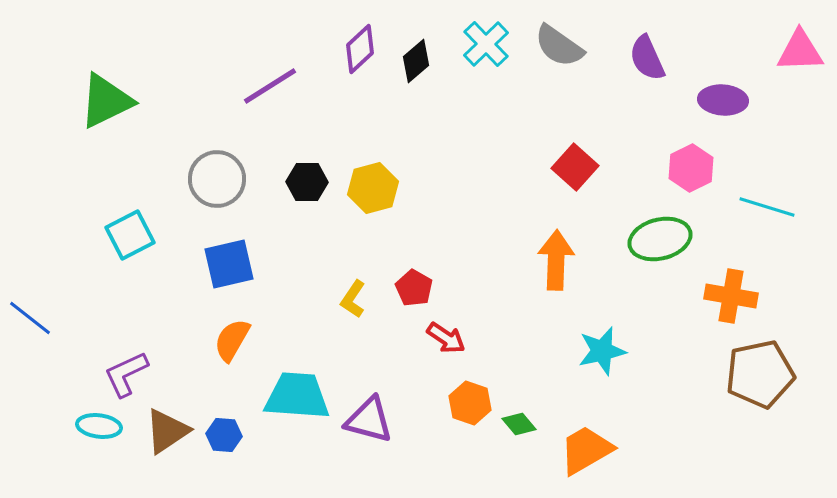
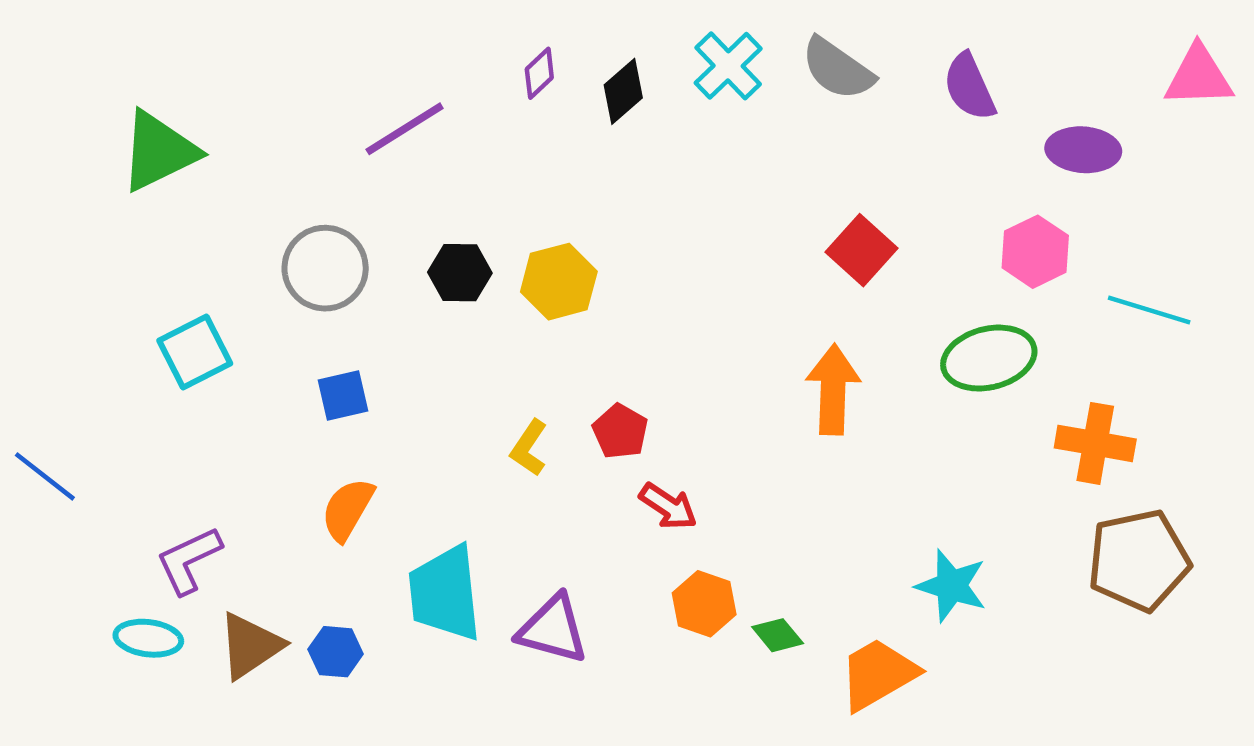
purple diamond: (360, 49) -> (539, 73), size x0.7
blue square: (229, 264) -> (343, 395), size x0.7
cyan star: (602, 351) -> (951, 586), moved, turned 30
cyan trapezoid: (297, 396) -> (445, 593), turned -100

